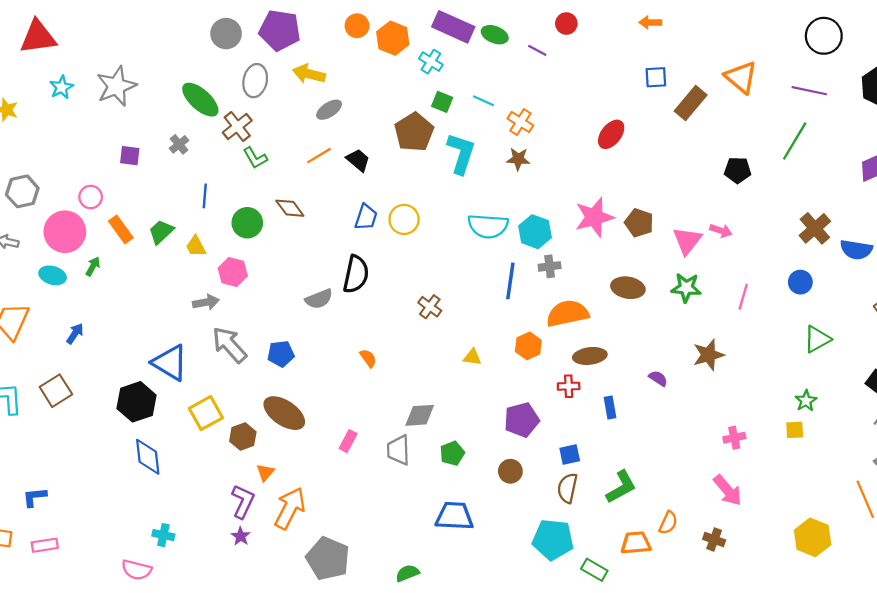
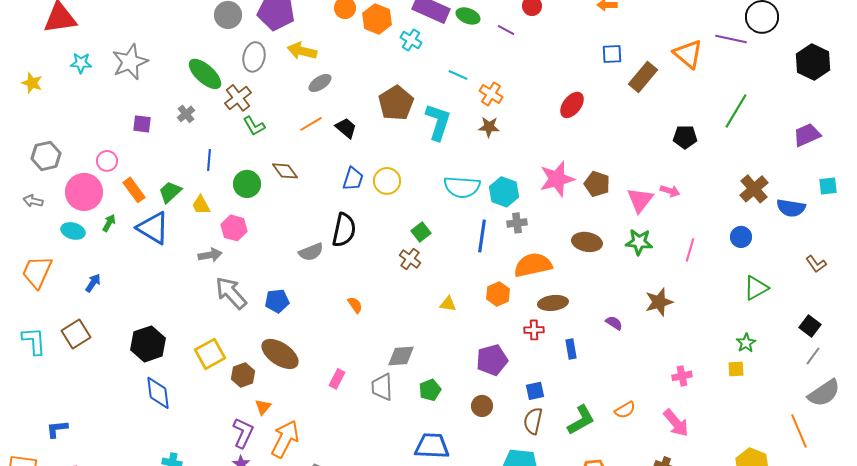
cyan star: (61, 87) -> (81, 63), turned 30
purple line: (809, 91) -> (731, 39), moved
green square: (442, 102) -> (421, 232), moved, turned 30
blue triangle: (170, 363) -> (153, 228), moved
orange semicircle: (668, 523) -> (625, 410), moved, turned 35

